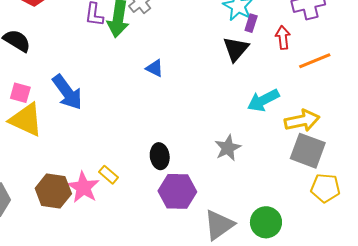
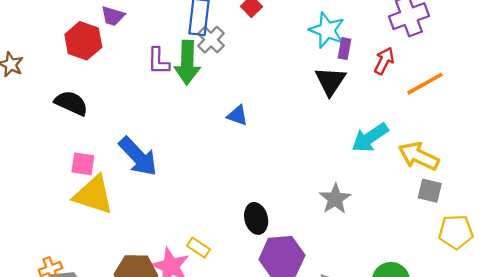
red arrow: (283, 37) -> (384, 61), turned 40
yellow arrow: (302, 121) -> (419, 156), turned -136
gray square: (308, 151) -> (430, 191), size x0.6

